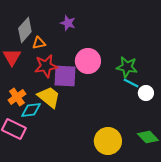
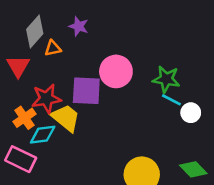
purple star: (68, 23) -> (79, 26), moved
red star: (46, 66) -> (46, 99), moved

